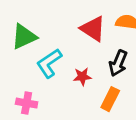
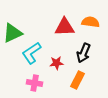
red triangle: (93, 29) -> (65, 27), turned -35
pink cross: (27, 103) -> (35, 83), moved

